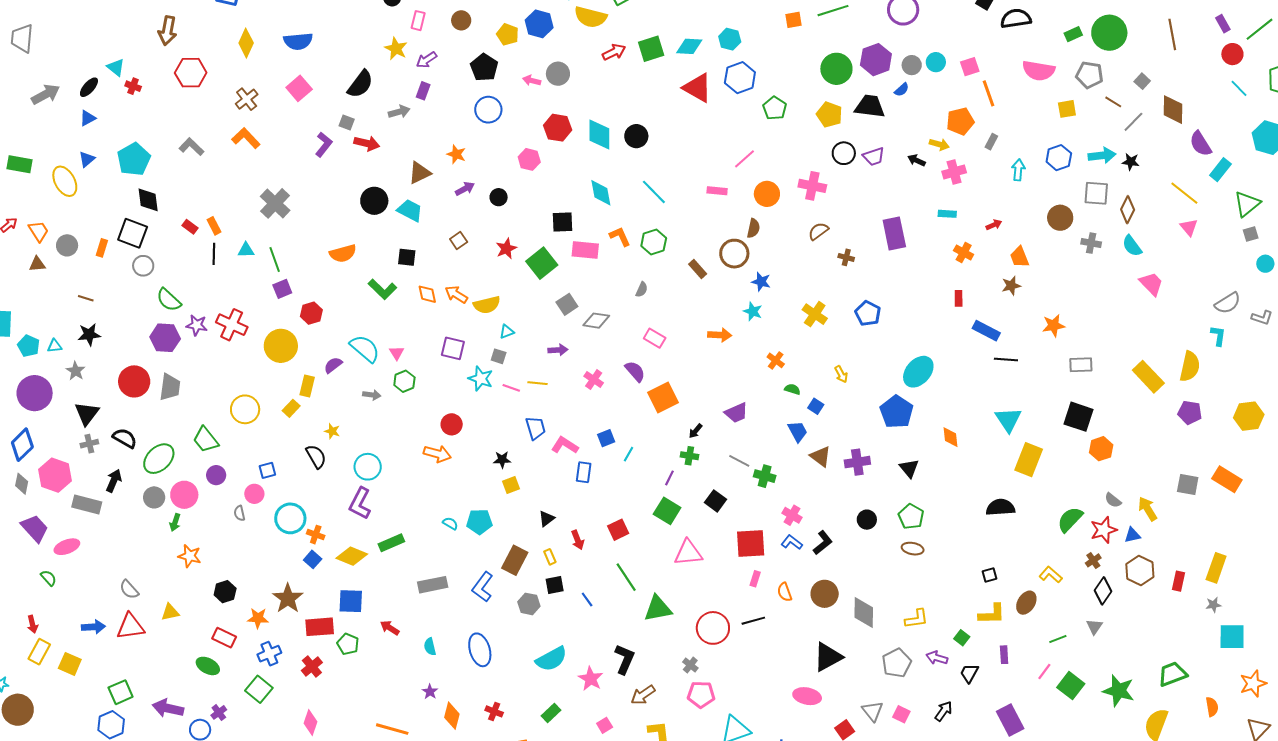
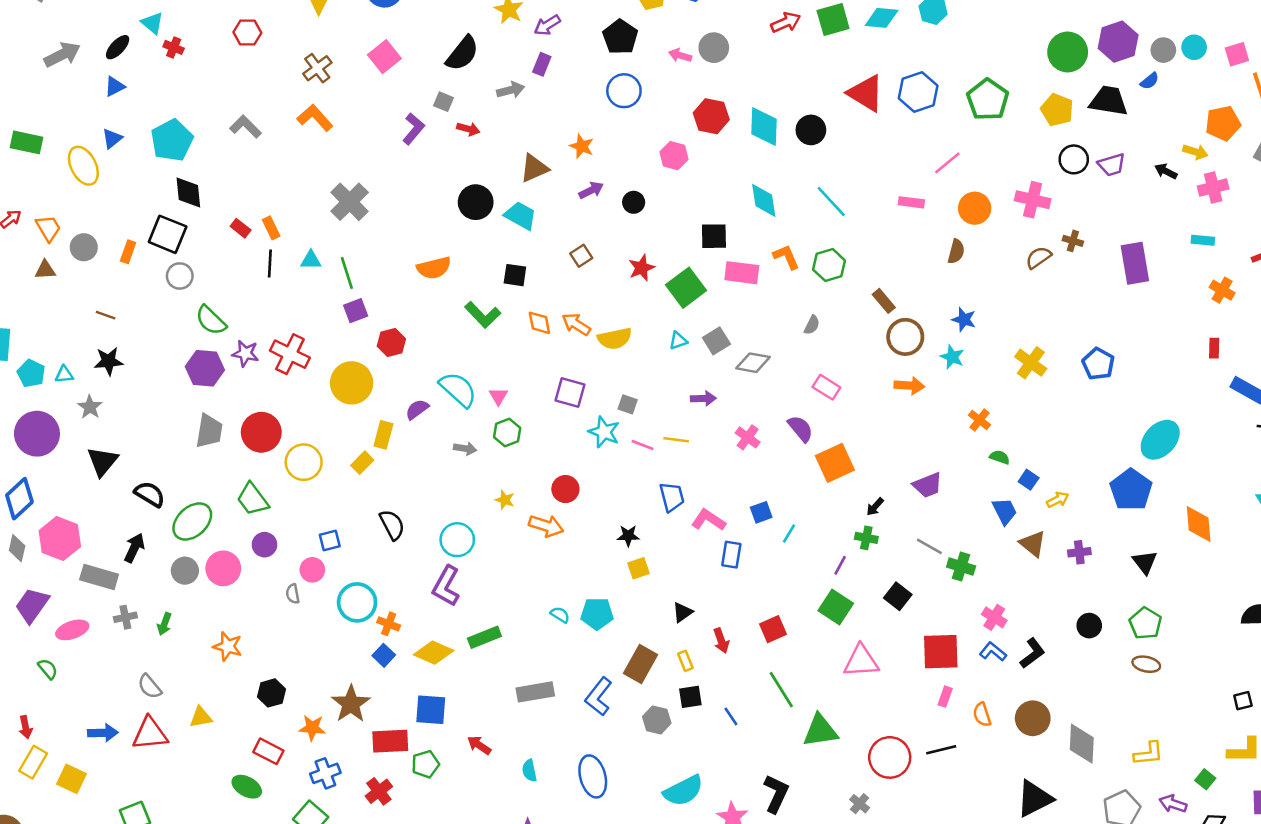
red hexagon: (191, 73) -> (247, 32), size x0.7
blue hexagon: (740, 78) -> (918, 92), moved
red triangle: (697, 88) -> (866, 93), moved
green pentagon: (775, 108) -> (988, 100), size x1.4
red arrow: (367, 143) -> (468, 129), size x0.7
brown circle: (734, 254) -> (905, 337), moved
brown cross: (846, 257) -> (1073, 241), moved
cyan triangle: (507, 332) -> (678, 341), moved
yellow arrow: (841, 374) -> (1058, 500), moved, turned -90
red circle: (134, 381) -> (261, 432), moved
yellow star: (332, 431) -> (505, 500), moved
orange diamond: (951, 437) -> (1199, 524), size x1.4
gray cross: (89, 444) -> (125, 617), moved
purple cross: (857, 462) -> (1079, 552), size x0.7
green arrow: (175, 522) -> (164, 624), moved
purple trapezoid: (35, 528) -> (32, 605), turned -104
green pentagon: (348, 644) -> (425, 764), turned 30

